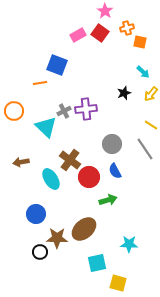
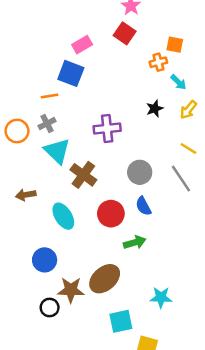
orange cross: (127, 28) -> (158, 62), moved
pink rectangle: (78, 35) -> (82, 45), moved
gray cross: (64, 111) -> (47, 123), moved
brown cross: (70, 160) -> (83, 175), moved

